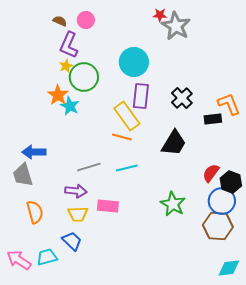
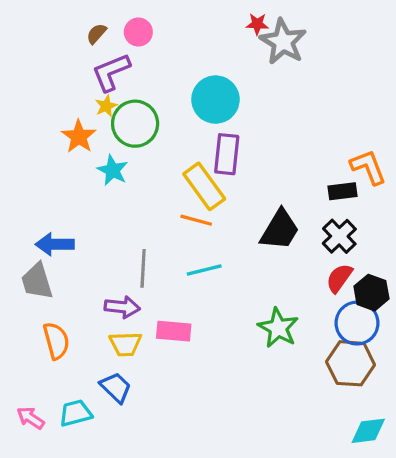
brown semicircle: (60, 21) -> (96, 34), turned -72
purple L-shape: (69, 45) -> (111, 72), turned 44
orange star: (58, 95) -> (79, 137), moved
black cross: (182, 98) -> (339, 236), moved
gray line: (89, 167) -> (143, 268), turned -70
pink arrow: (19, 260) -> (31, 418), size x0.7

